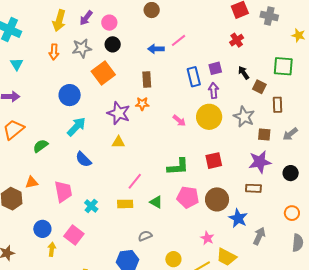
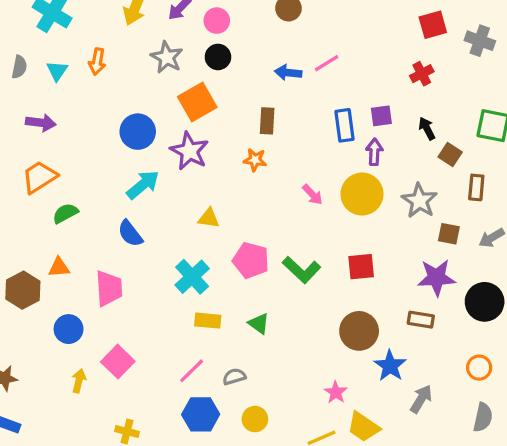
gray star: (82, 48) -> (167, 57), turned 30
orange arrow: (54, 52) -> (97, 62), moved
purple star: (119, 113) -> (189, 151), moved
green semicircle: (41, 146) -> (65, 213), moved
blue semicircle: (83, 159) -> (130, 234), moved
green L-shape: (178, 167) -> (301, 270), turned 40
black circle: (291, 173) -> (485, 302), size x1.5
pink line: (135, 181) -> (192, 371), moved
pink pentagon: (188, 197) -> (251, 260), moved
cyan cross: (91, 206) -> (192, 277), moved, size x1.5
blue circle: (42, 229) -> (69, 329), moved
yellow circle: (173, 259) -> (255, 419), moved

